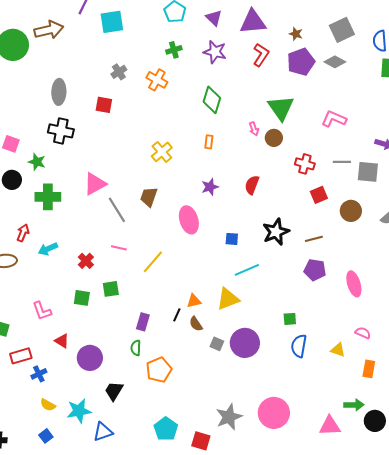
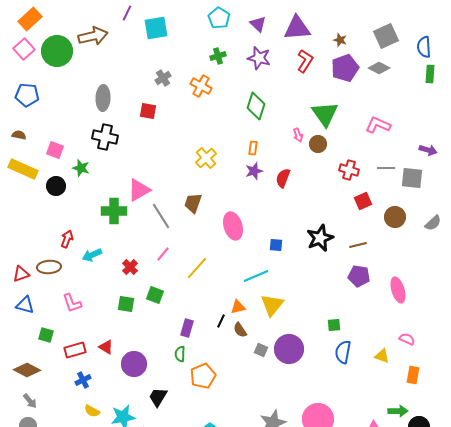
red semicircle: (252, 185) -> (283, 178), moved
purple star: (210, 187) -> (254, 171), moved
green cross: (48, 197) -> (114, 211), moved
pink line: (119, 248) -> (163, 254), turned -63
cyan line: (247, 270) -> (256, 276), moved
green square: (111, 289) -> (155, 295), turned 30
yellow triangle: (228, 299) -> (272, 305), turned -30
pink L-shape: (42, 311) -> (72, 303), moved
red rectangle: (21, 356) -> (75, 350), moved

